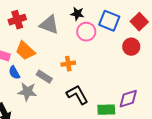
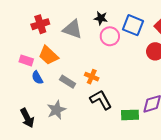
orange cross: (68, 64) -> (92, 77), moved, turned 32
gray star: (27, 92) -> (56, 110), moved, turned -30

